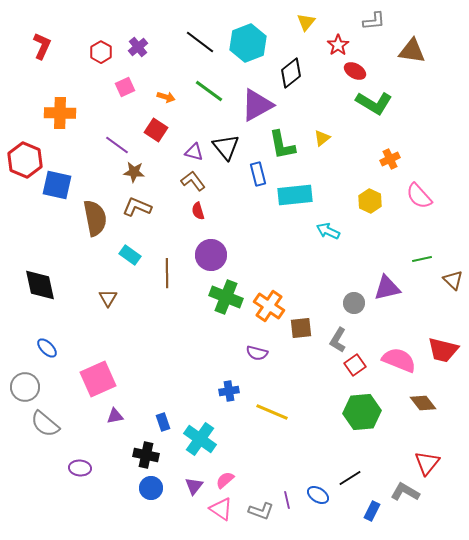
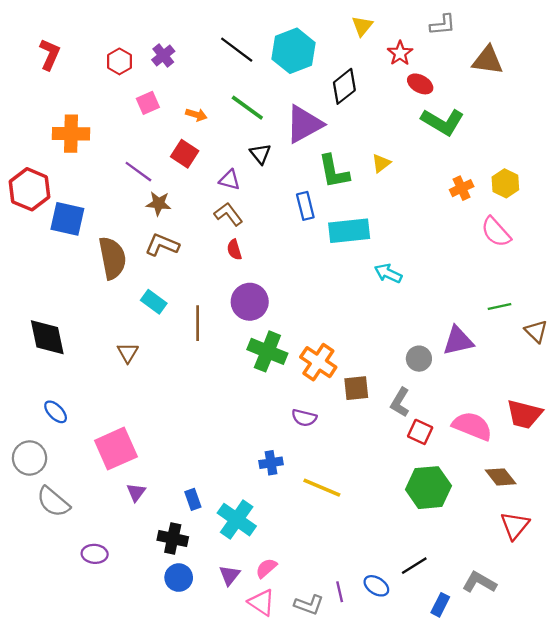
black triangle: (226, 147) -> (260, 154), moved, size x0.7
yellow hexagon: (370, 201) -> (505, 183), moved
red square: (355, 365) -> (420, 432), turned -30
purple triangle: (115, 416) -> (136, 492), turned -42
red triangle: (427, 463) -> (515, 525), moved

